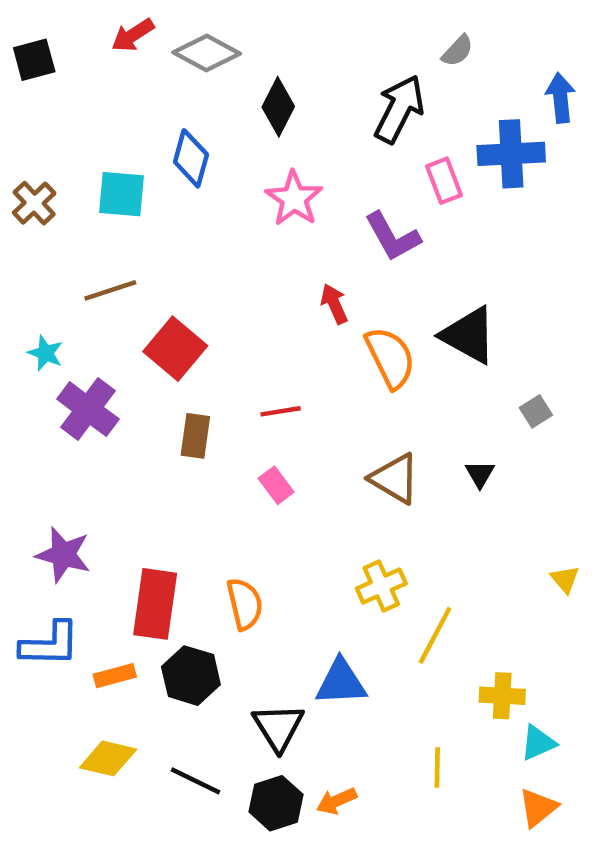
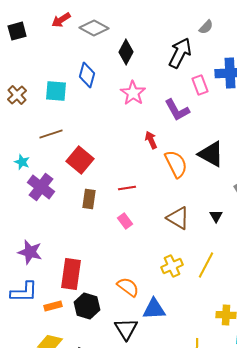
orange semicircle: (245, 604) -> (128, 287), moved, turned -40
yellow line: (435, 635) -> (206, 265), moved

